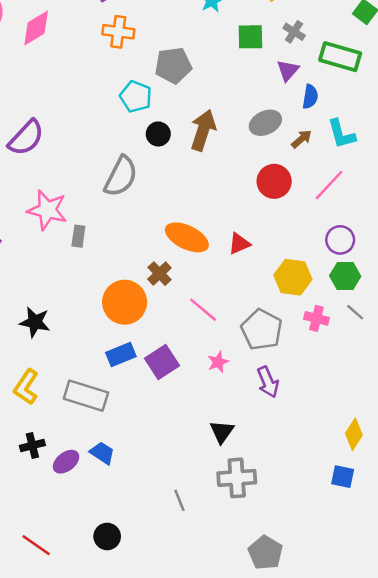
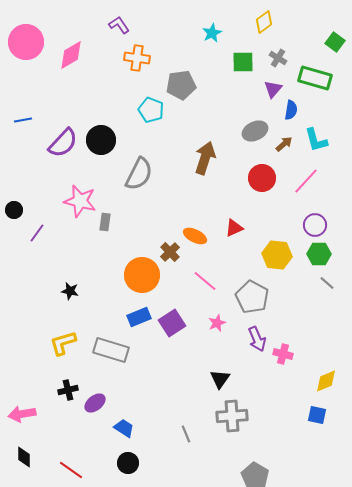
brown arrow: (203, 130) -> (205, 158), moved
black circle: (158, 134) -> (101, 140), moved, size x1.5
orange ellipse: (187, 237) -> (195, 236), moved, size x0.7
pink cross: (316, 318) -> (283, 354), moved
black star: (35, 322) -> (70, 291), size x0.7
yellow L-shape: (26, 387) -> (63, 343), turned 40
yellow diamond: (354, 434) -> (326, 381), turned 35
blue trapezoid: (102, 453) -> (124, 428), moved

